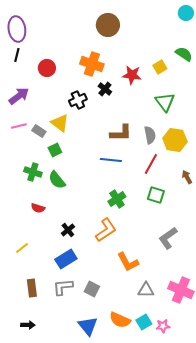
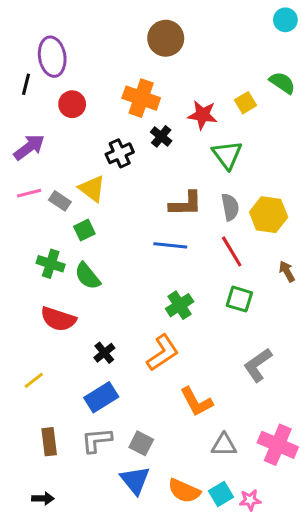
purple ellipse: (17, 29) -> (52, 57), moved
green triangle: (165, 102) -> (227, 155), moved
red line: (151, 164) -> (232, 251), turned -60
red semicircle: (38, 208) -> (58, 319), size x1.6
blue triangle: (88, 326) -> (135, 480), moved

